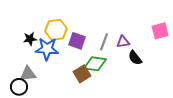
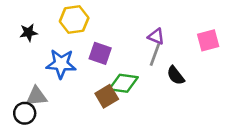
yellow hexagon: (56, 30) -> (74, 20), moved
black star: (30, 39) -> (29, 33), moved
gray line: (104, 42) -> (155, 55), moved
purple triangle: (123, 42) -> (156, 36), moved, turned 32

